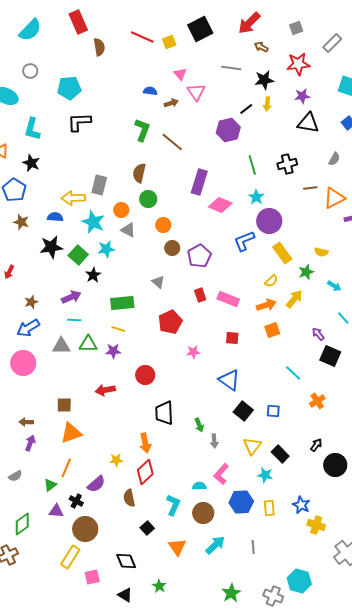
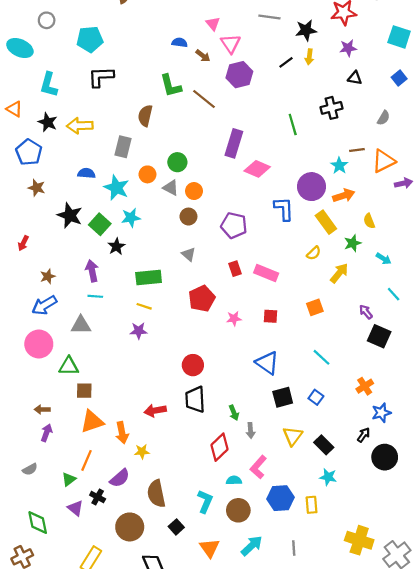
brown arrow: (171, 103) -> (203, 56), turned 56
black triangle: (308, 123) -> (355, 78), size x0.6
green L-shape: (142, 130) -> (171, 86), turned 145
purple hexagon: (228, 130) -> (239, 75), moved
black cross: (287, 164) -> (331, 108), moved
brown semicircle: (139, 173) -> (145, 116), moved
cyan star: (256, 197) -> (339, 166), moved
yellow arrow: (73, 198) -> (80, 126), moved
blue semicircle: (55, 217) -> (86, 173), moved
gray triangle: (128, 230) -> (171, 188), moved
blue L-shape: (244, 241) -> (284, 209), turned 110
black star: (51, 247) -> (70, 215), turned 30
brown circle: (172, 248) -> (188, 217), moved
yellow semicircle: (321, 252) -> (369, 221), turned 56
purple pentagon: (199, 256) -> (234, 225), turned -30
purple arrow: (71, 297) -> (92, 271), turned -78
orange arrow: (266, 305) -> (344, 195), moved
green triangle: (88, 344) -> (69, 366), moved
pink star: (193, 352) -> (234, 319), moved
cyan line: (293, 373) -> (321, 357), moved
red circle: (145, 375) -> (193, 365), moved
red arrow: (105, 390) -> (155, 411), moved
black square: (243, 411) -> (283, 397), turned 36
blue square: (273, 411) -> (316, 397), turned 32
orange arrow: (145, 443) -> (122, 433), moved
red diamond: (145, 472) -> (219, 447), moved
cyan star: (265, 475) -> (328, 477), moved
brown semicircle: (129, 498) -> (156, 494), size x1.4
blue star: (301, 505) -> (381, 413), moved, turned 30
purple triangle: (56, 511) -> (75, 508), turned 35
green diamond: (22, 524) -> (38, 522), turned -65
yellow cross: (316, 525) -> (359, 540), moved, size x1.4
brown circle: (85, 529) -> (130, 527), moved

